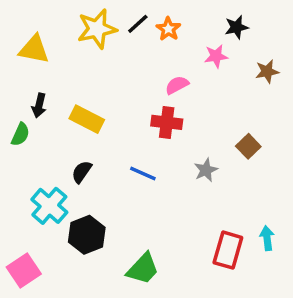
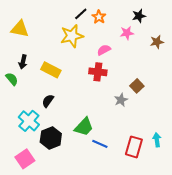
yellow star: (97, 29) -> (72, 36), moved
green semicircle: (20, 134) -> (12, 79), turned -64
brown square: (248, 146) -> (137, 86), moved
blue line: (143, 173) -> (100, 144), moved
green trapezoid: (143, 269) -> (84, 127), moved
pink square: (24, 270) -> (25, 159), moved

